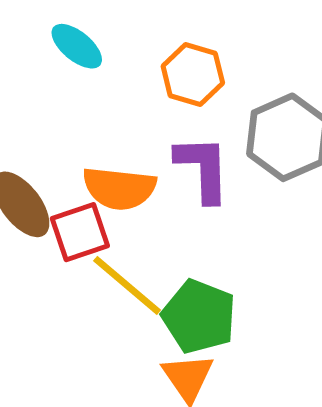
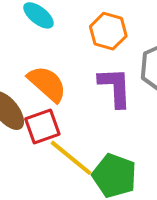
orange semicircle: (119, 188) -> (47, 84), moved, turned -144

